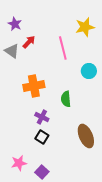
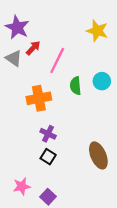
purple star: (15, 24) -> (17, 27), size x1.5
yellow star: (85, 27) -> (97, 31), turned 30
pink line: (63, 48) -> (57, 61), moved, turned 40
green semicircle: (66, 99) -> (76, 86), moved

